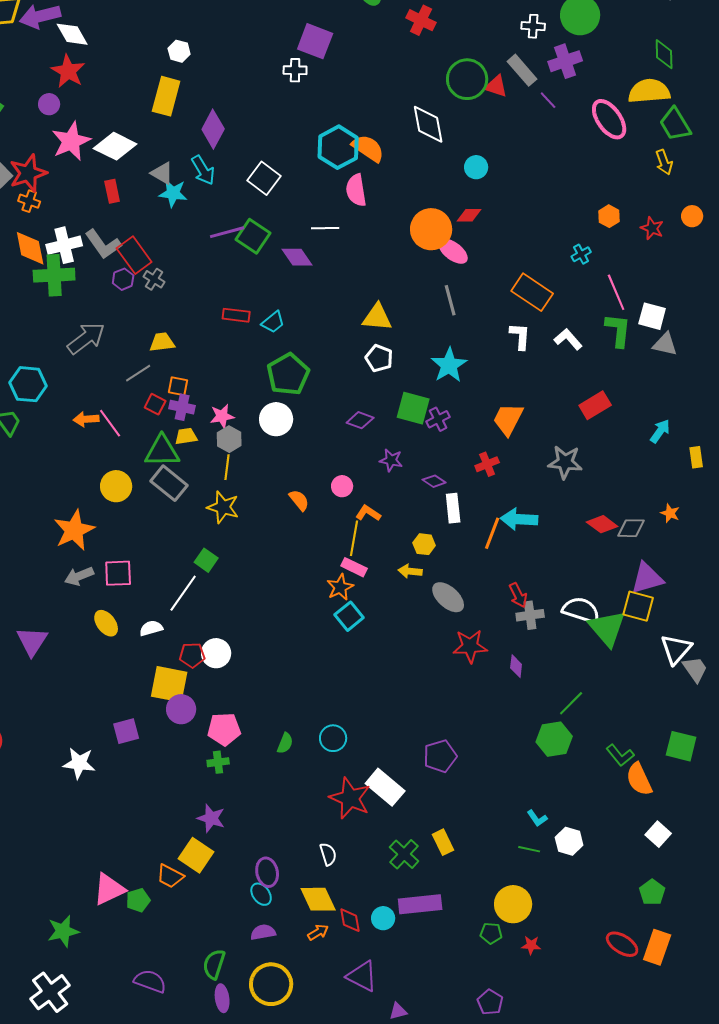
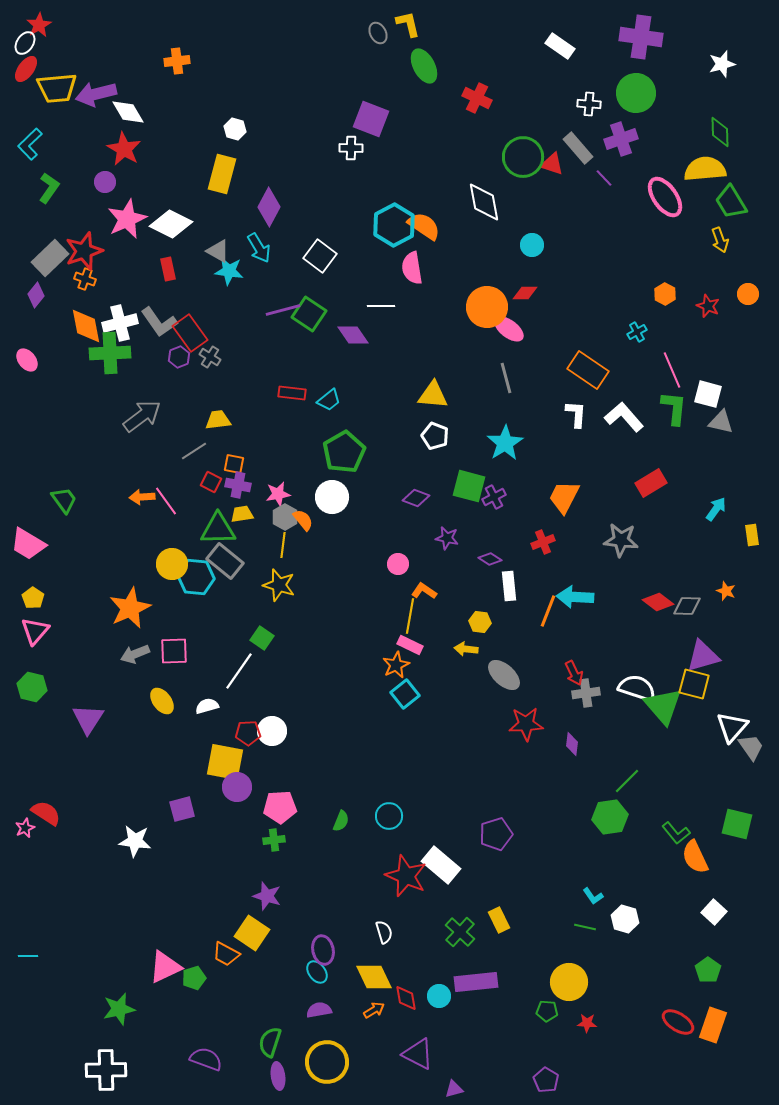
white L-shape: (568, 339) -> (624, 417), size x1.4
cyan hexagon: (28, 384) -> (196, 577), moved
orange semicircle: (299, 500) -> (303, 520), moved
white cross: (50, 992) -> (106, 1070), turned 36

